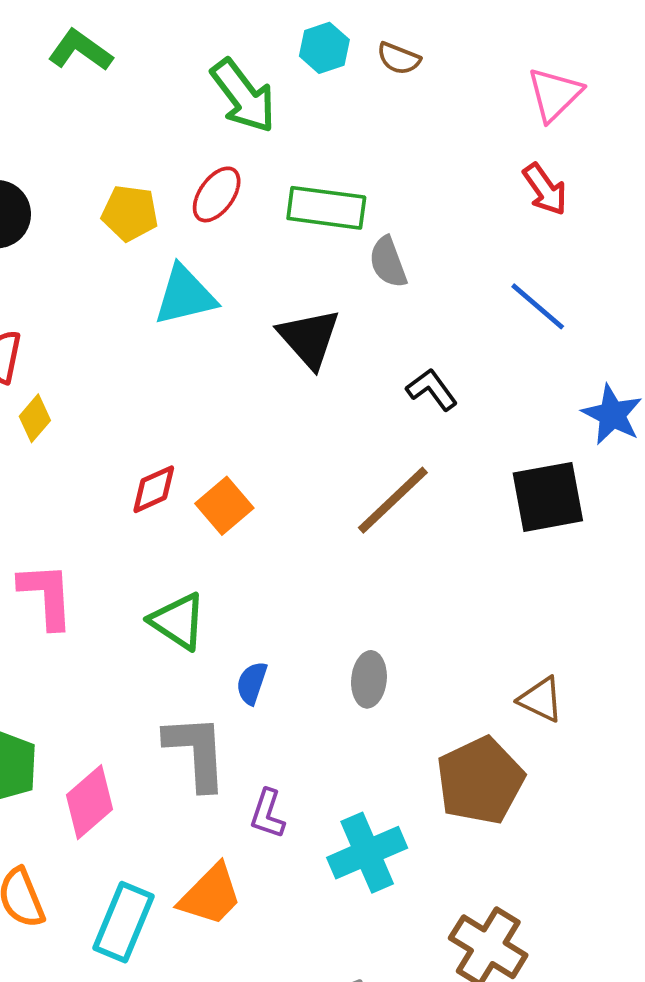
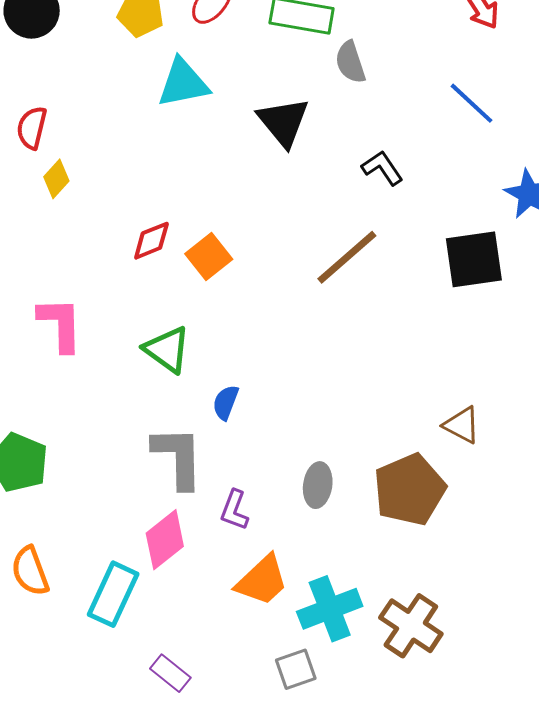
gray ellipse: (369, 679) -> (318, 485), moved
pink diamond: (89, 802) -> (165, 540), moved
cyan cross: (367, 853) -> (330, 609), moved
orange trapezoid: (211, 895) -> (262, 580), moved

